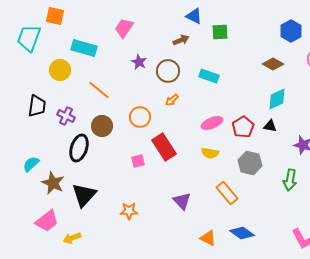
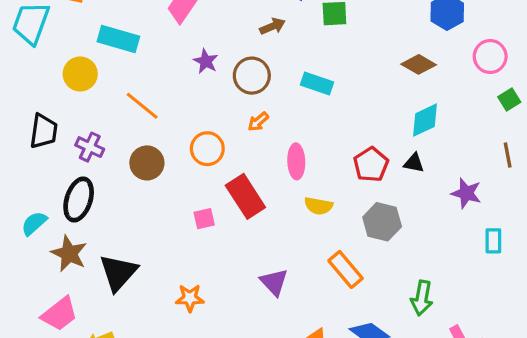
pink ellipse: (212, 123) -> (296, 161), moved, turned -70
black ellipse: (79, 148) -> (79, 200), moved
green arrow: (290, 180) -> (422, 298), moved

